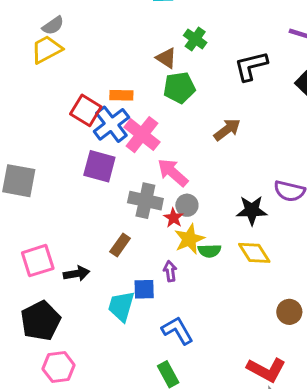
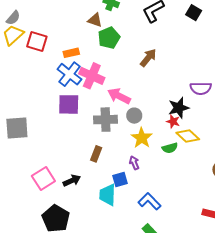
red square: (86, 110) -> (37, 41), moved
red star: (173, 218) -> (173, 121), moved
green semicircle: (209, 251) -> (170, 148), moved

